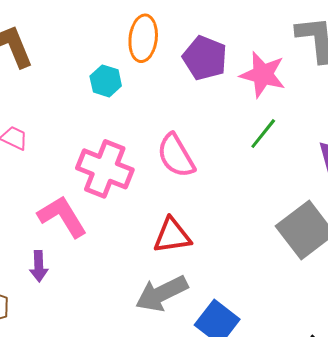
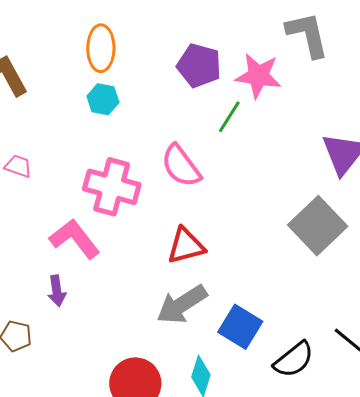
orange ellipse: (143, 38) -> (101, 48), moved
green line: (263, 134) -> (229, 117), moved

